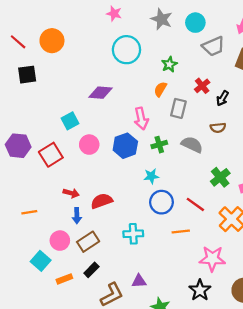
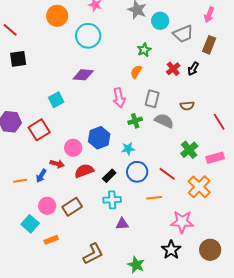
cyan circle: (195, 23) -> (160, 21), moved
orange circle: (52, 41) -> (57, 16), moved
cyan circle: (126, 50) -> (88, 36), moved
black arrow: (222, 98) -> (193, 69), moved
gray rectangle: (178, 108) -> (152, 99), moved
pink circle: (89, 145) -> (73, 148), moved
blue hexagon: (125, 146) -> (99, 138), moved
blue arrow: (77, 216) -> (41, 176), moved, turned 32
black rectangle: (91, 270) -> (109, 176), moved
purple triangle: (139, 281) -> (122, 224), moved

